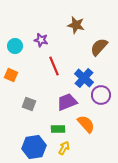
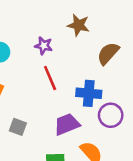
purple star: (41, 40) -> (44, 46), moved
blue cross: (84, 78) -> (89, 93), turned -36

